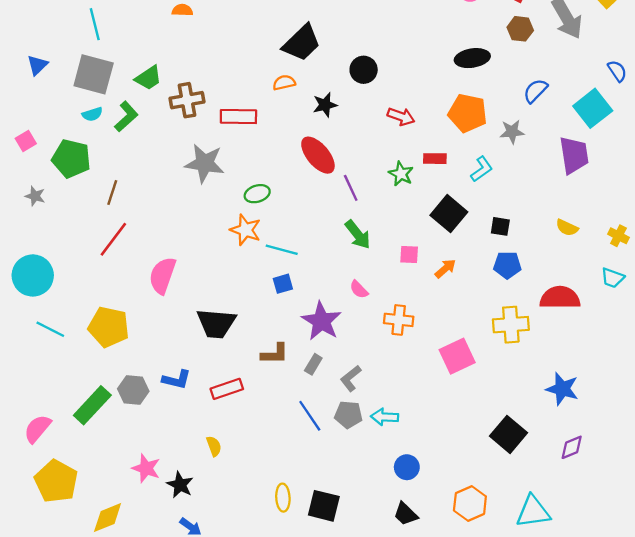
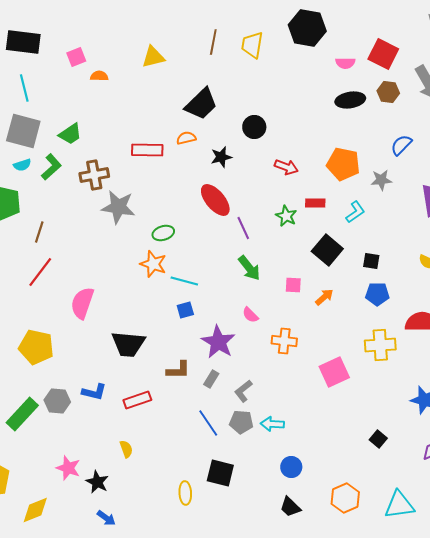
black ellipse: (472, 58) -> (350, 100), moved
brown cross: (187, 100) -> (94, 175), moved
red rectangle: (238, 117) -> (147, 150), moved
black square: (509, 434) -> (378, 439), size x0.6
black square: (324, 506) -> (220, 473), moved

